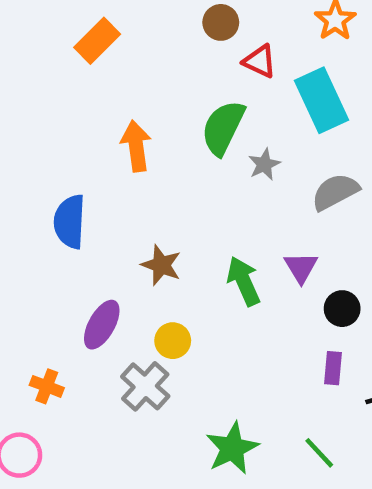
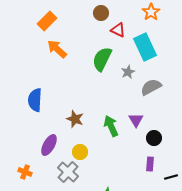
orange arrow: (136, 146) -> (57, 49), moved, turned -40
gray star: (264, 164) -> (128, 72), moved

